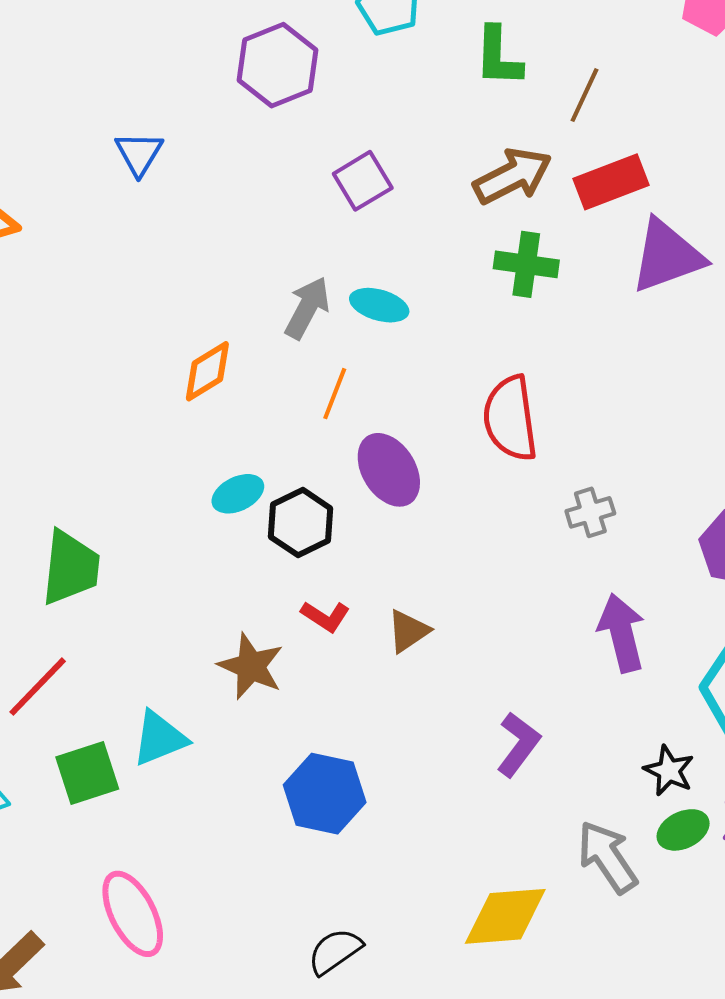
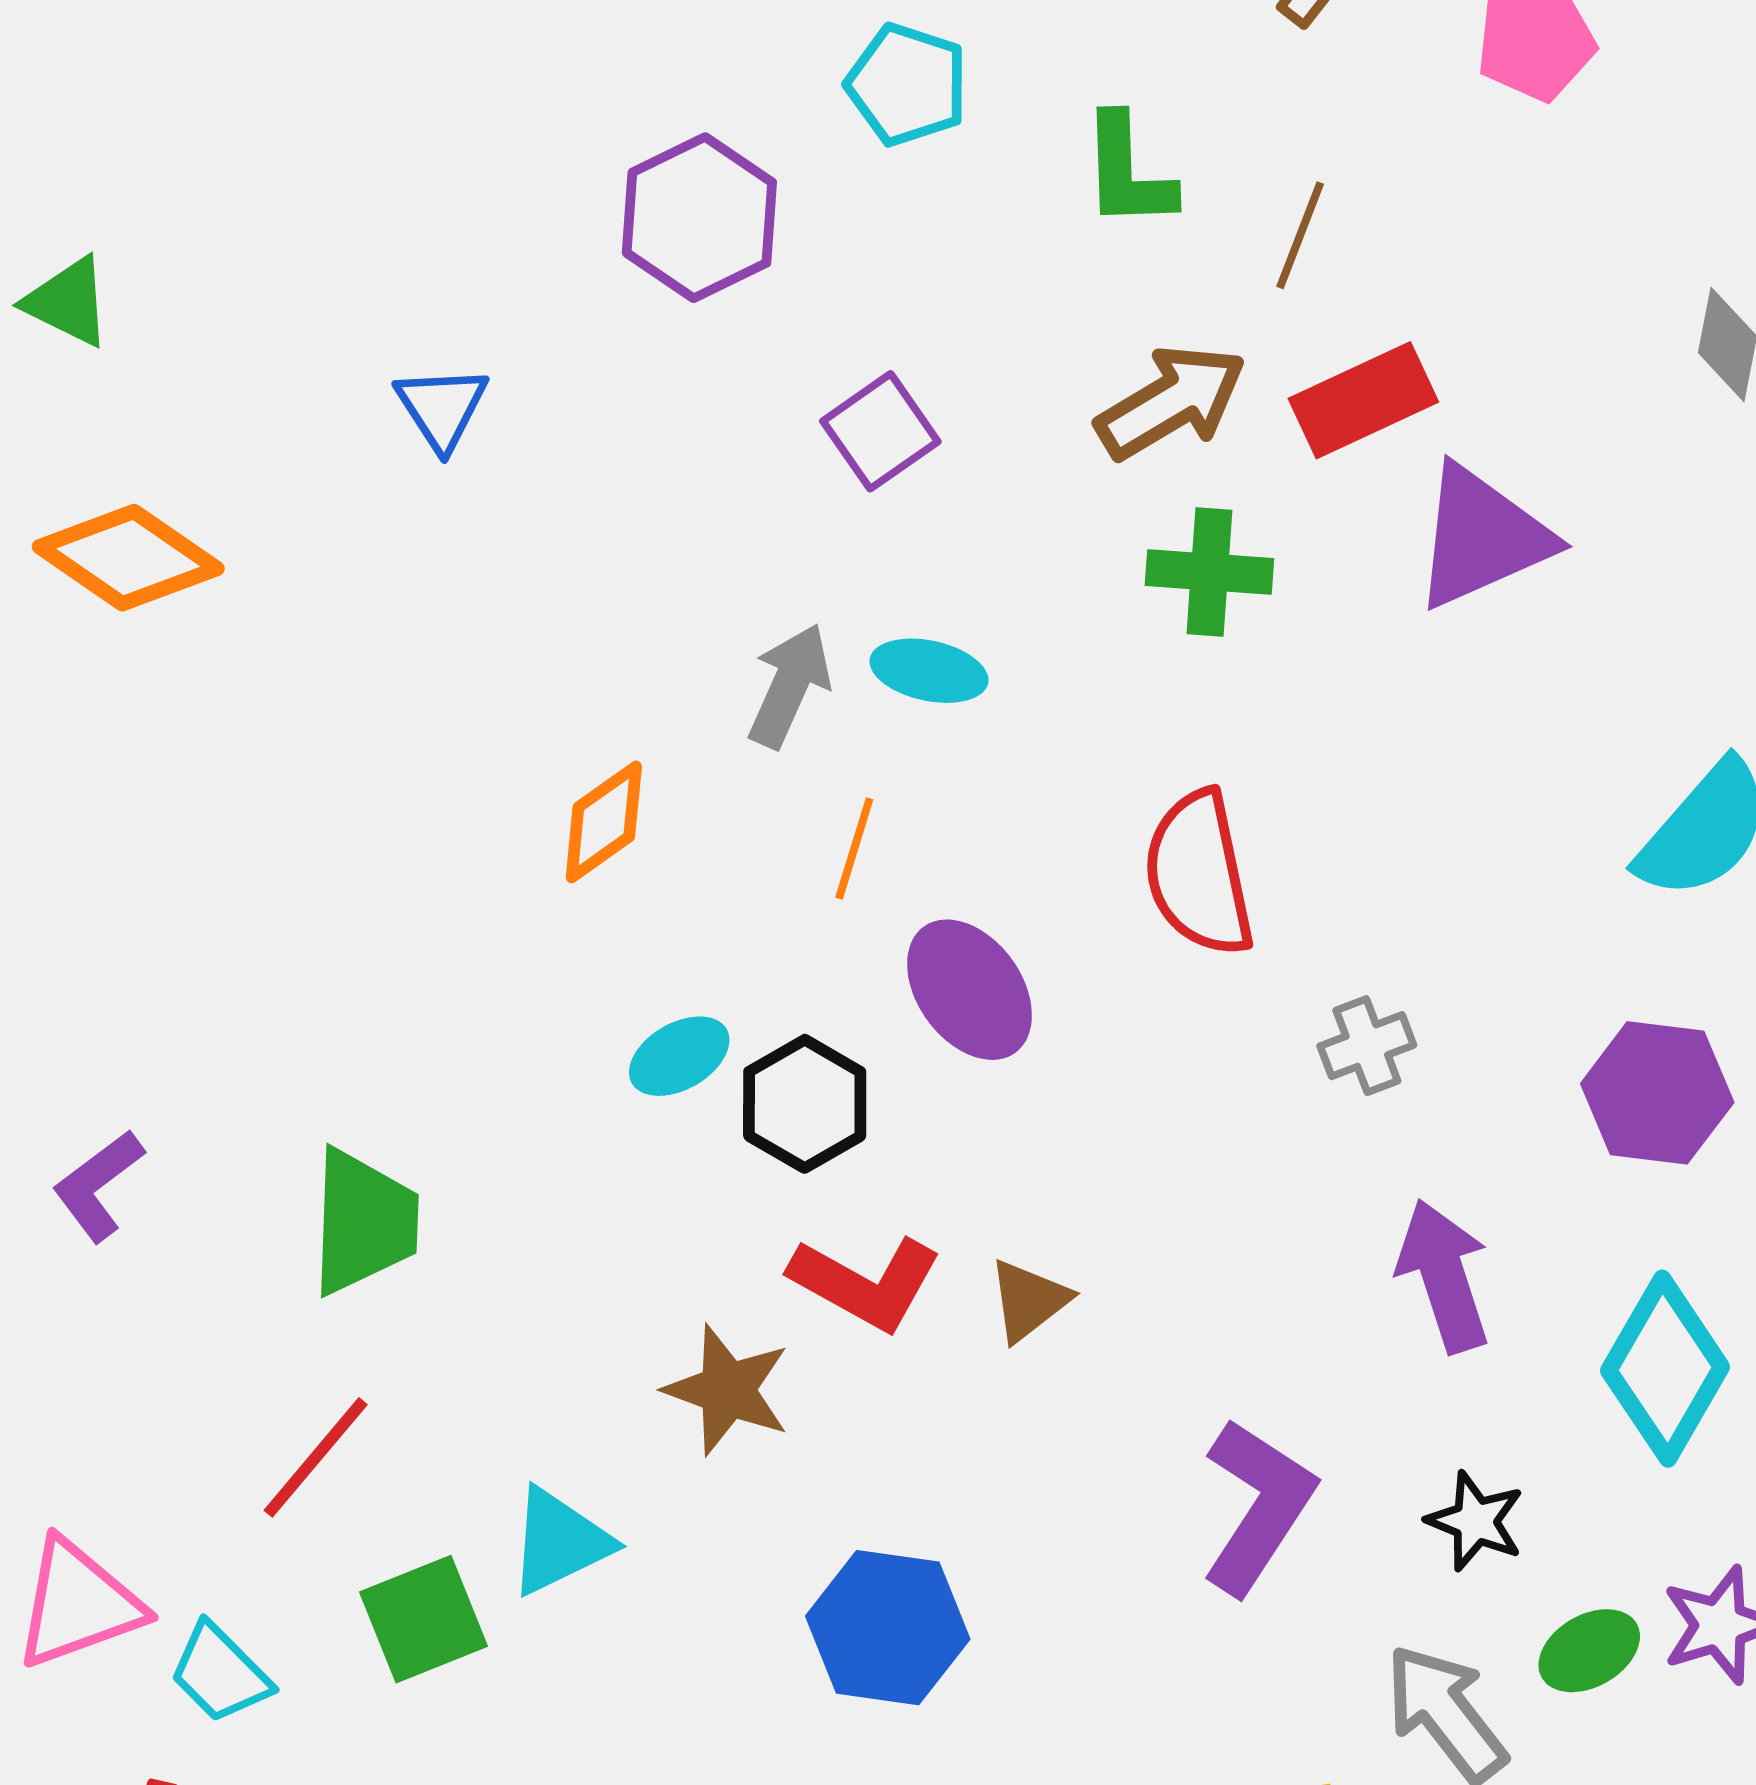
red L-shape: (325, 616) -> (866, 1283), size x1.6
purple L-shape: (518, 744) -> (1258, 1506), size x1.4
black star: (669, 771) -> (1475, 1521), moved

